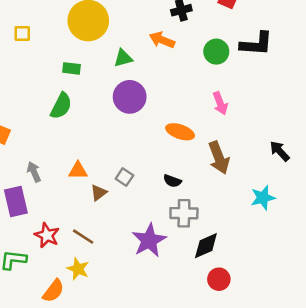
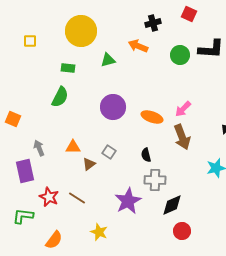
purple circle: (130, 97) -> (113, 107), moved
pink arrow: (220, 103) -> (183, 109), moved, turned 66
black semicircle: (172, 181) -> (146, 155), turned 56
yellow star: (78, 269) -> (99, 232), moved

